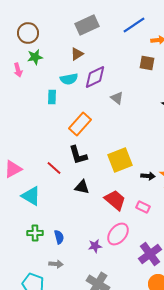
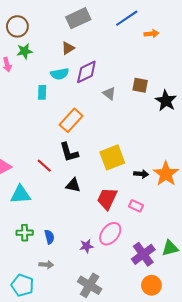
brown square: (147, 63) -> (140, 85), moved
cyan triangle: (31, 196) -> (20, 195), turned -35
red trapezoid: (115, 200) -> (107, 199), turned -105

